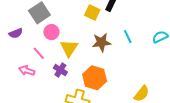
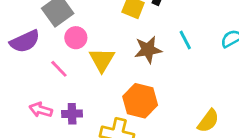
purple semicircle: (16, 33) -> (25, 41), size x1.5
purple cross: (60, 70) -> (72, 114), moved, turned -32
pink arrow: (27, 71) -> (41, 110), moved

